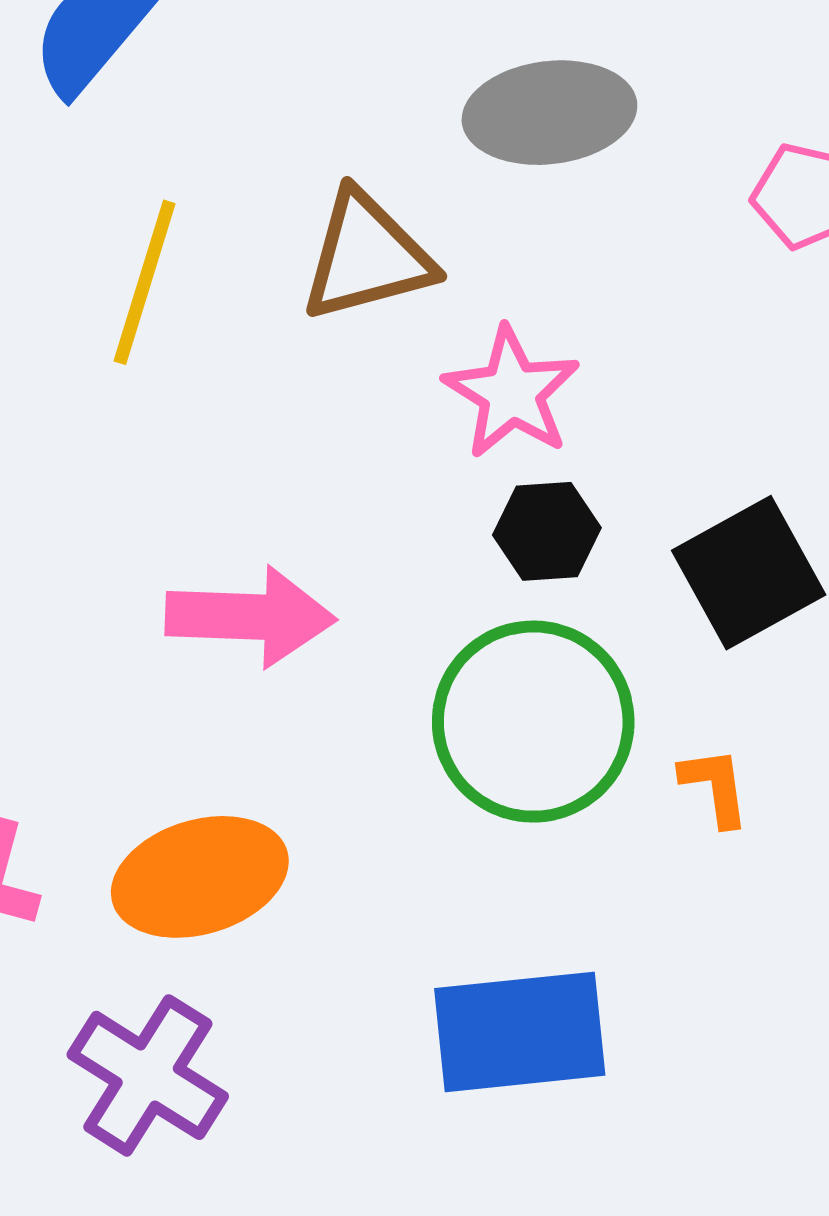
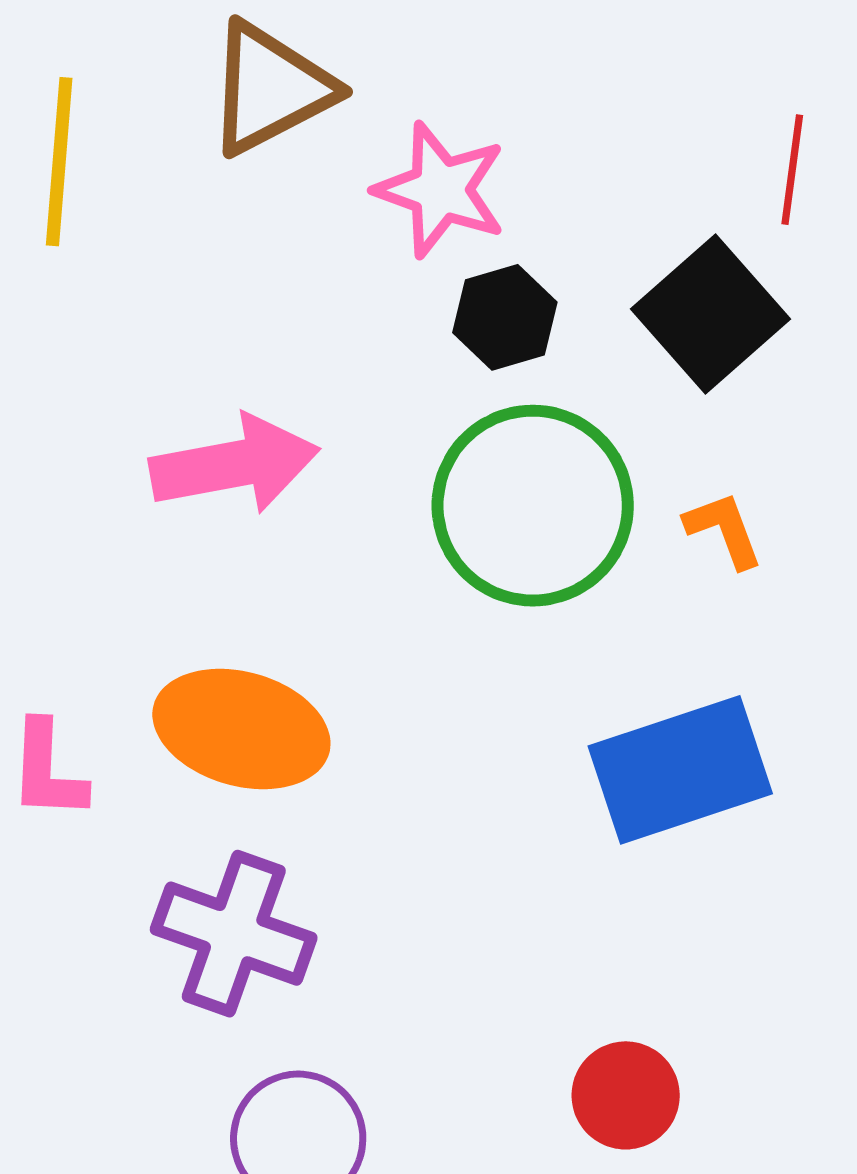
orange ellipse: (200, 877) -> (241, 729), turned 45
blue rectangle: (520, 1032) -> (680, 770), moved

